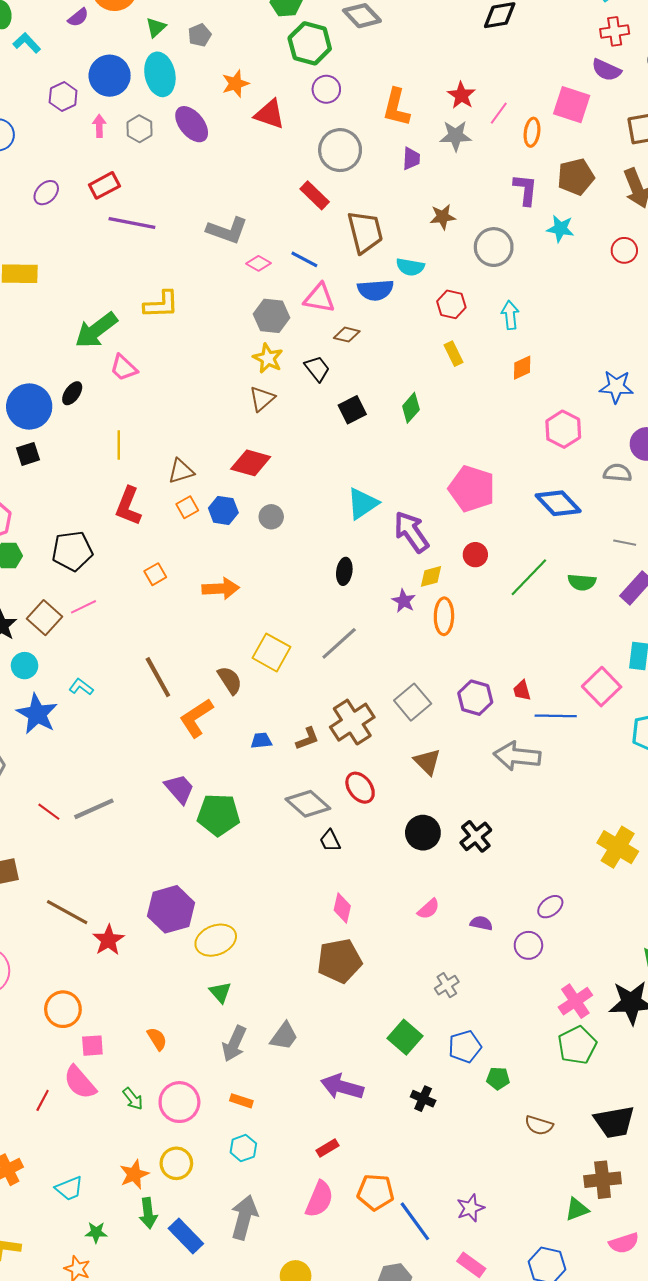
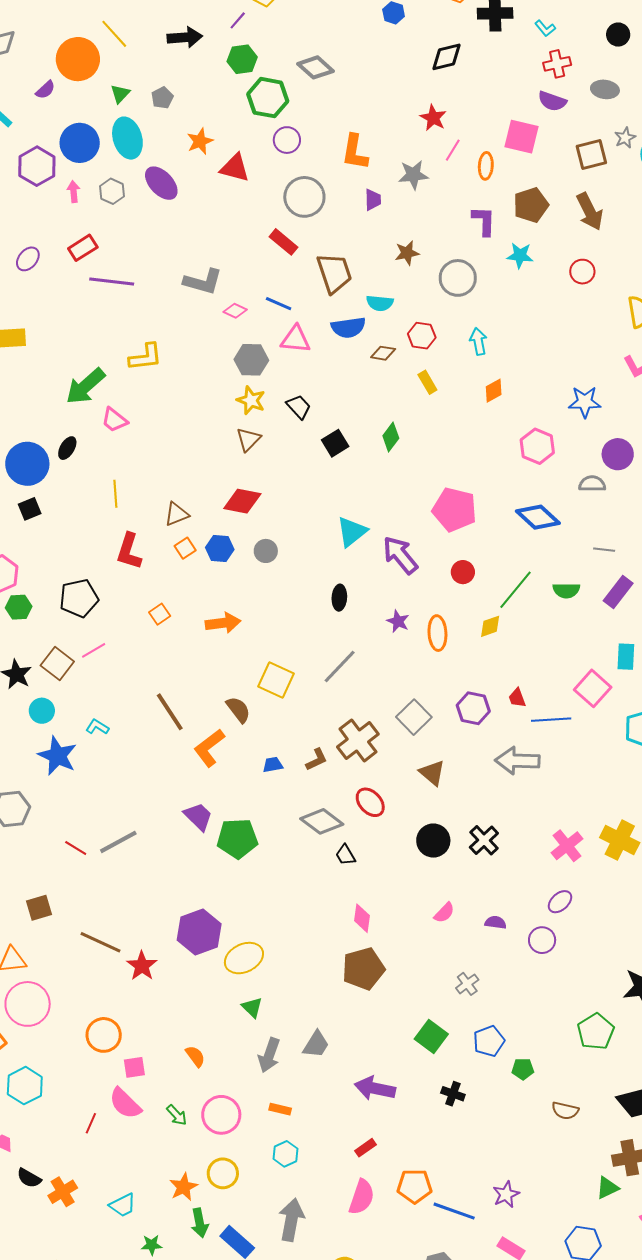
red star: (461, 95) -> (433, 118), moved
purple hexagon: (63, 97) -> (37, 166), size x1.4
brown diamond: (347, 335) -> (383, 353), moved
yellow diamond: (431, 576) -> (490, 626), moved
pink cross: (575, 1001) -> (567, 846), moved
blue line: (415, 1221) -> (454, 1211), turned -30

